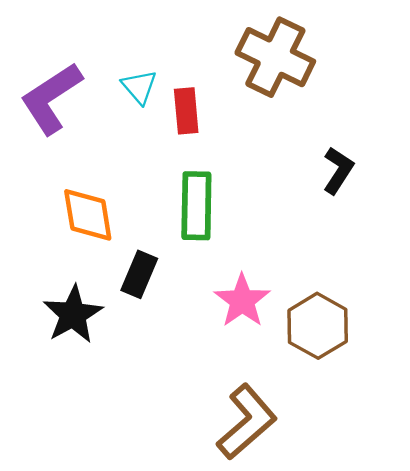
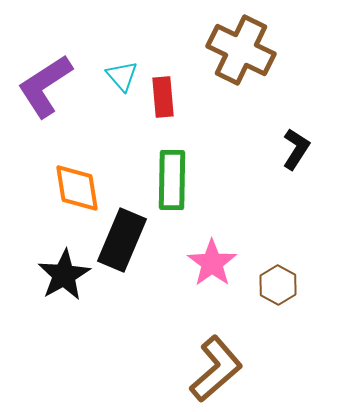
black rectangle: (139, 274) -> (122, 240), size x1.5
brown hexagon: (318, 326) -> (278, 285), size x0.7

